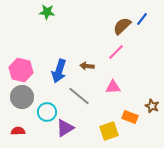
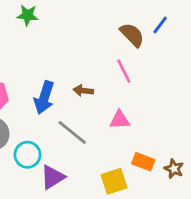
brown semicircle: (122, 26) -> (132, 35), turned 90
pink line: (116, 52) -> (124, 71), turned -72
brown star: (152, 106) -> (174, 169), moved

